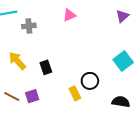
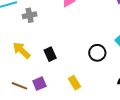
black circle: (90, 81) -> (97, 53), moved
yellow rectangle: (75, 93) -> (75, 83), moved

